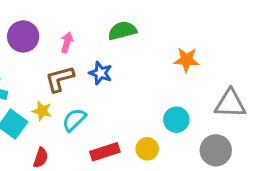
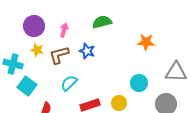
yellow star: (42, 111) -> (37, 50), moved

